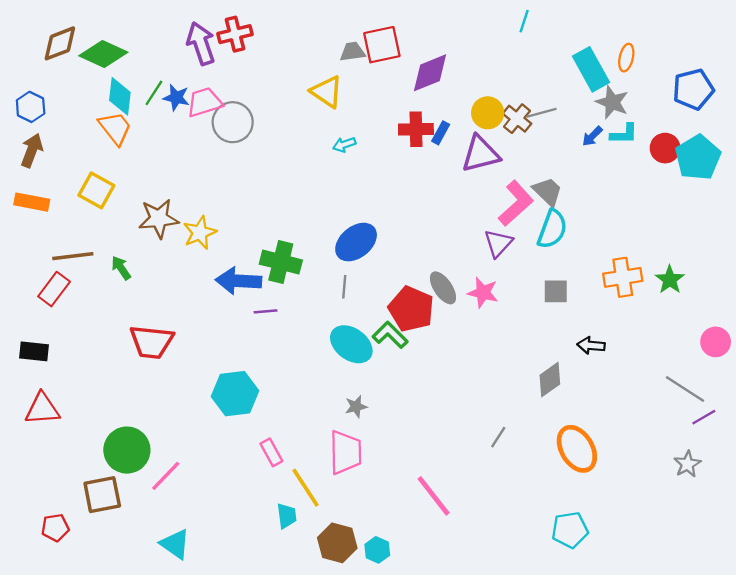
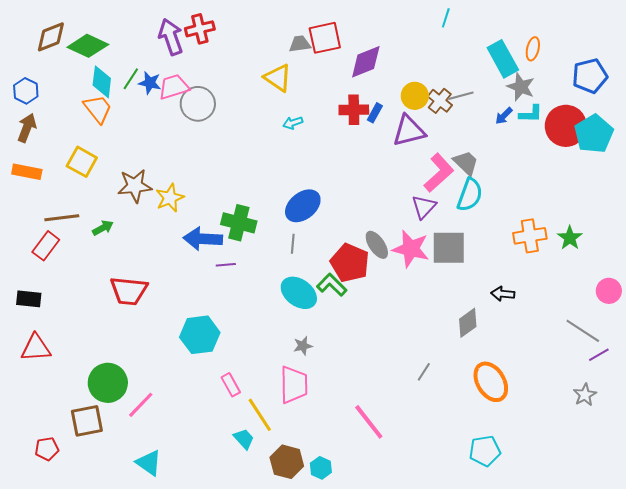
red circle: (665, 148) -> (566, 126), size x1.6
green arrow: (121, 268) -> (103, 228), turned 95
gray square: (556, 291) -> (449, 248), moved, size x1.6
pink star: (483, 293) -> (411, 249), size x1.4
cyan trapezoid: (287, 516) -> (244, 439), turned -35

